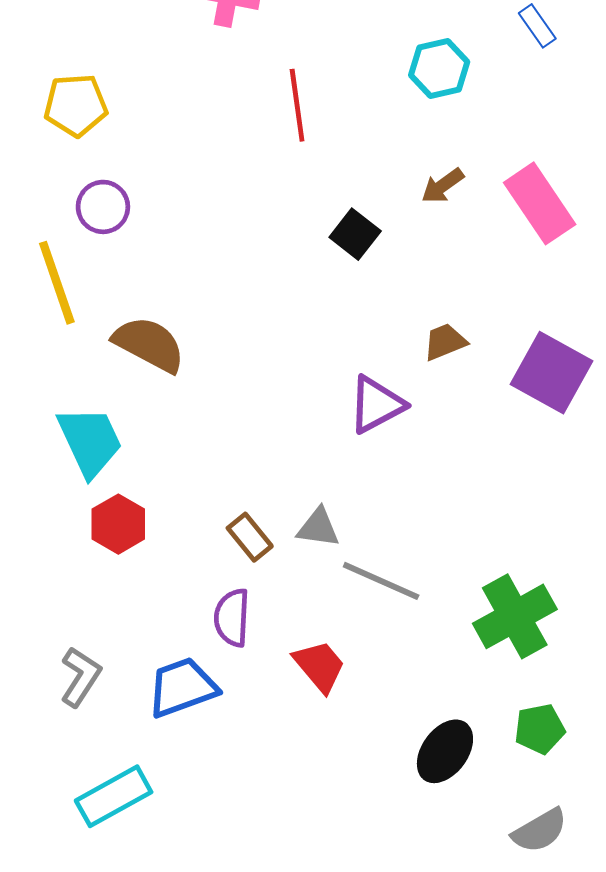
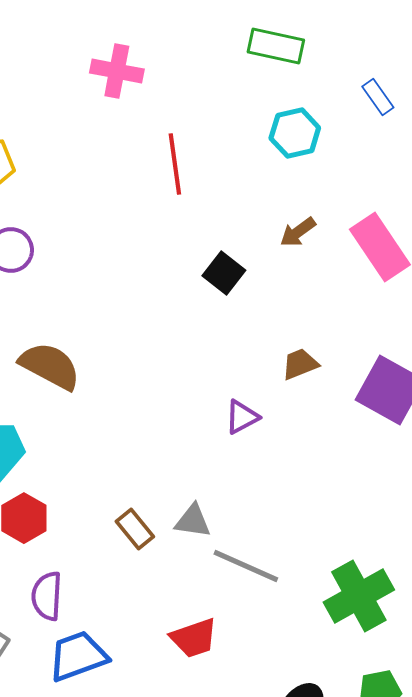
purple triangle: (376, 405) -> (242, 417), size x0.7
purple semicircle: (232, 618) -> (47, 596), moved
red trapezoid: (320, 666) -> (194, 638), turned 111

